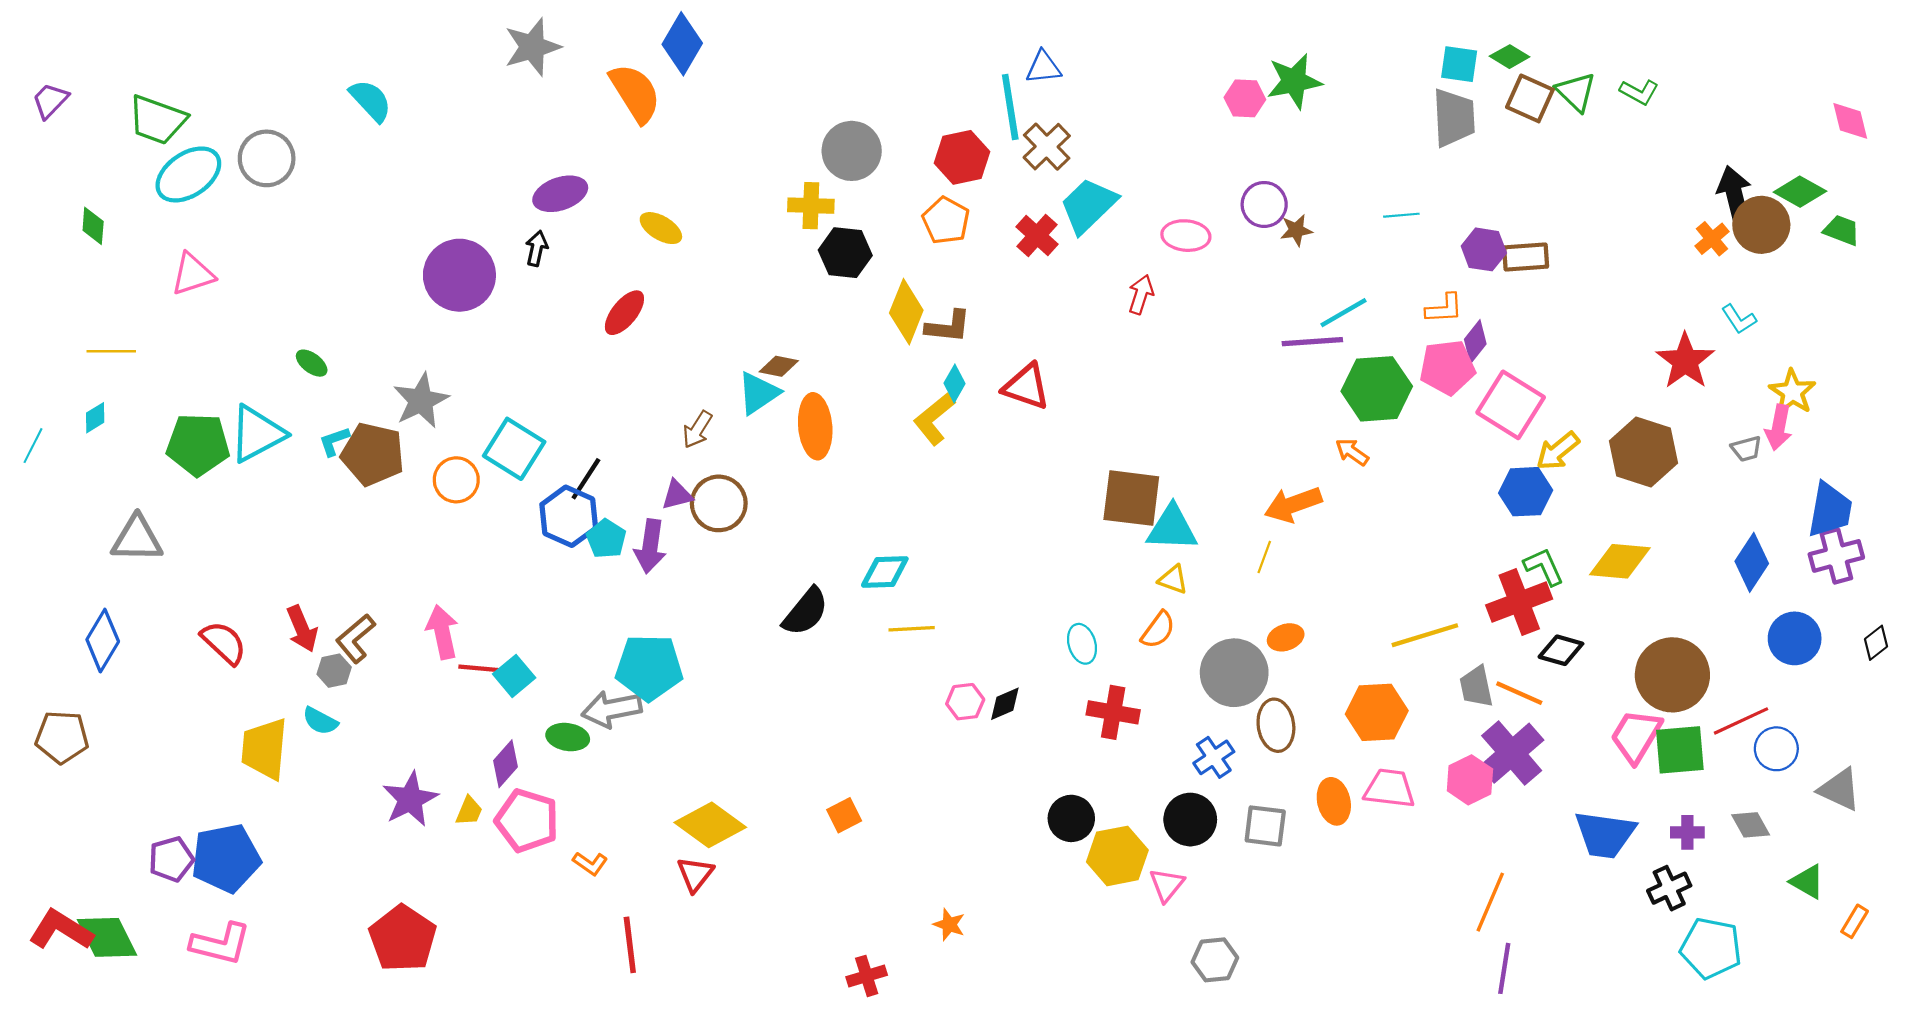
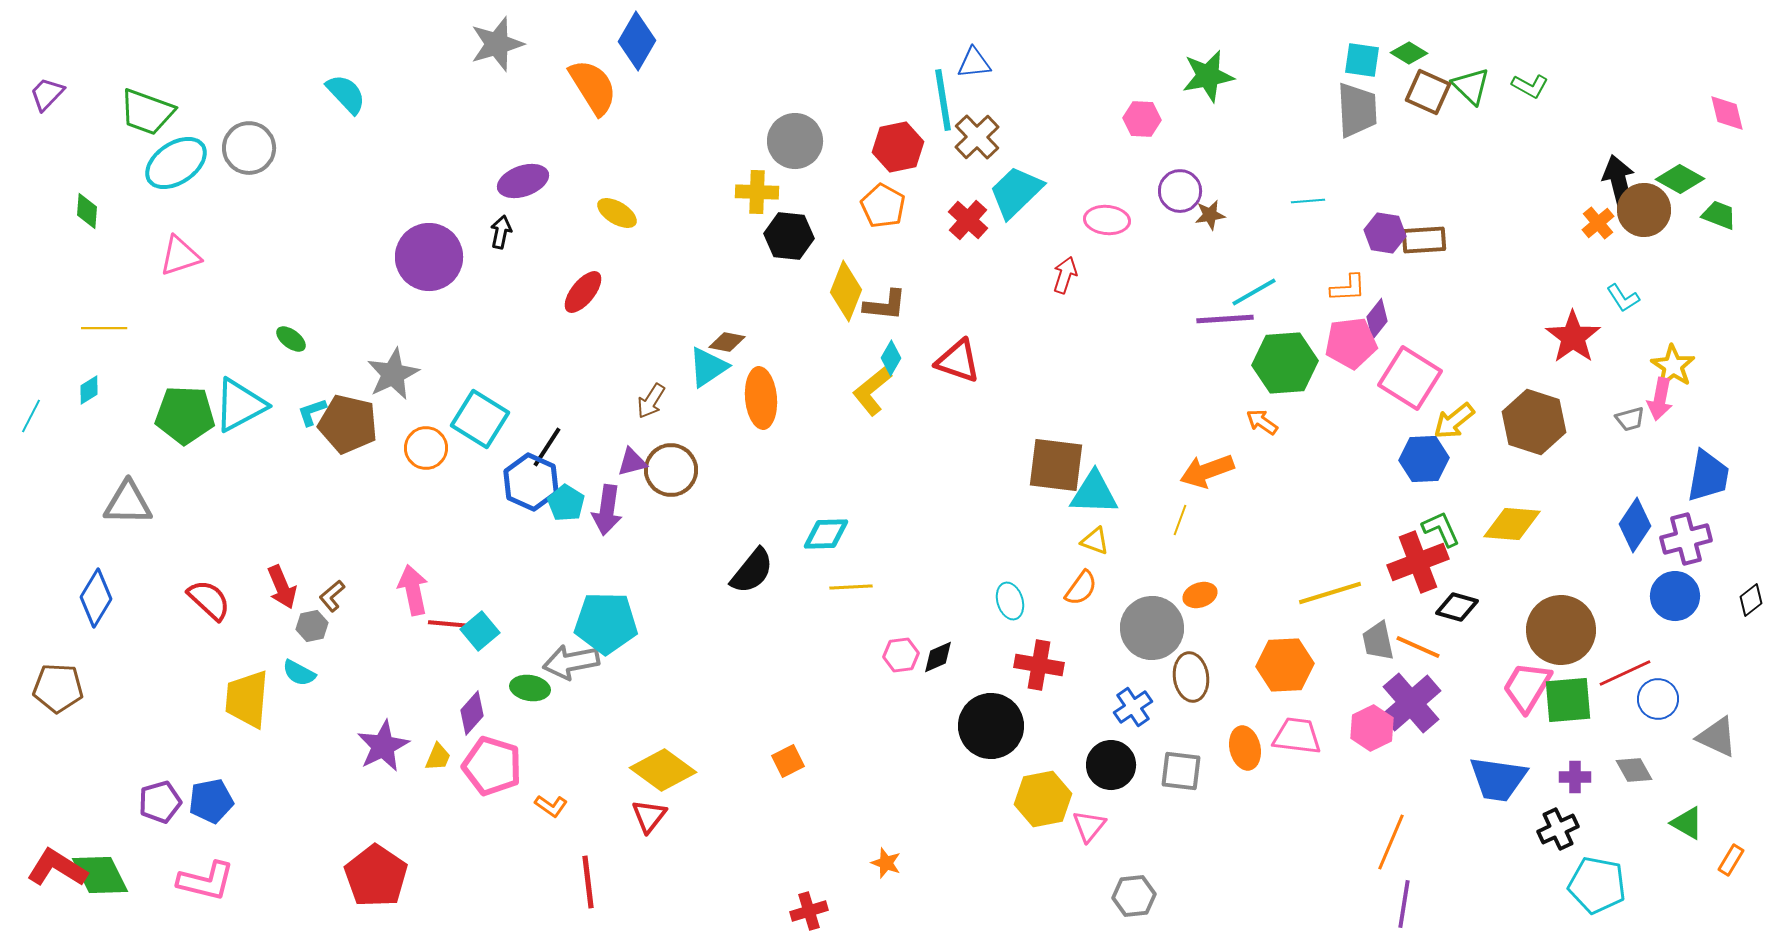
pink hexagon: (1245, 98) -> (1142, 119), moved
purple cross: (1836, 556) -> (1686, 539), moved
brown L-shape: (356, 638) -> (332, 596), size x0.7
black circle: (1071, 818) -> (991, 726), moved, size x1.5
blue pentagon: (226, 858) -> (211, 801), size x0.7

